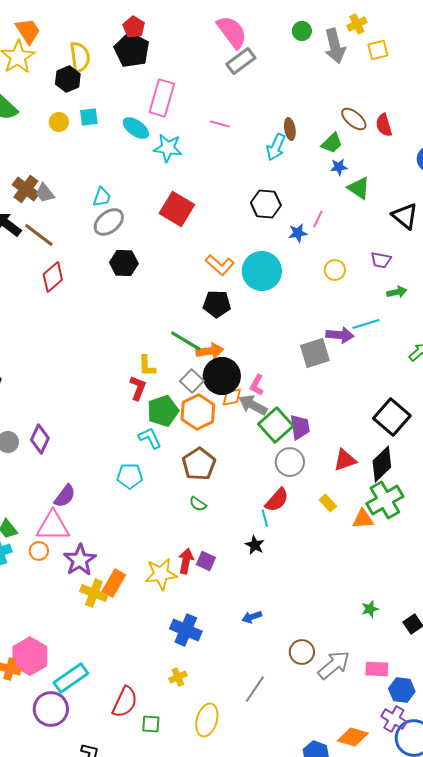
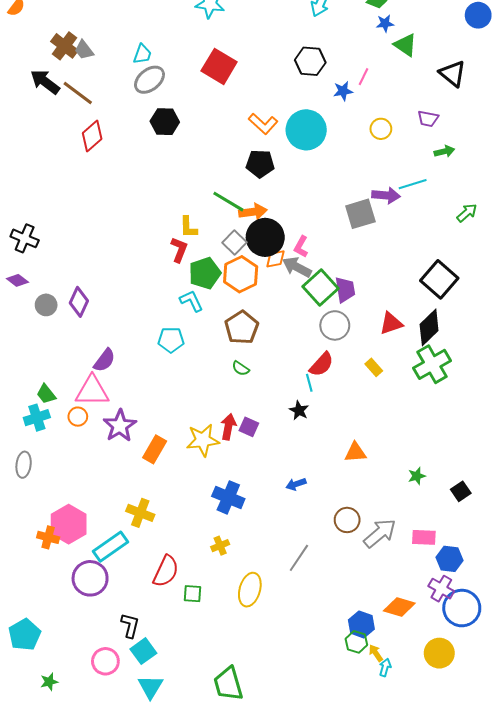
orange triangle: (363, 519) -> (355, 452), moved
yellow cross: (94, 593) -> (140, 513), moved

